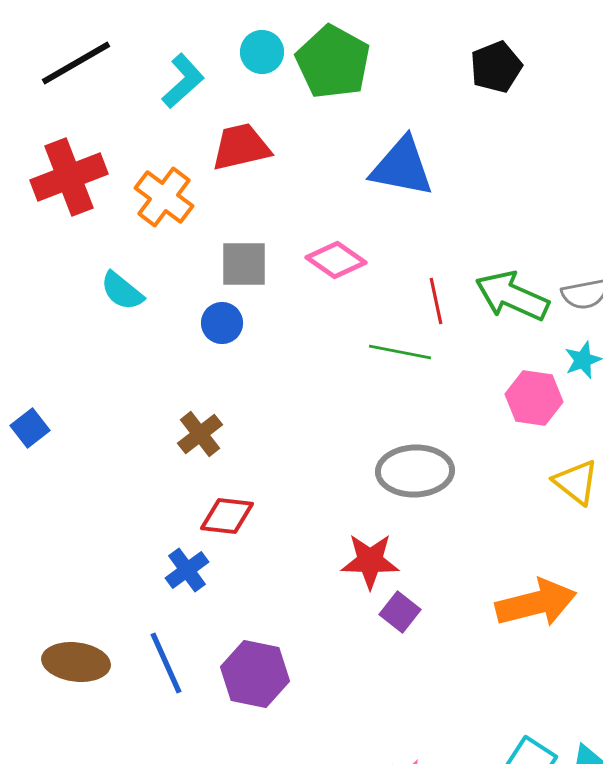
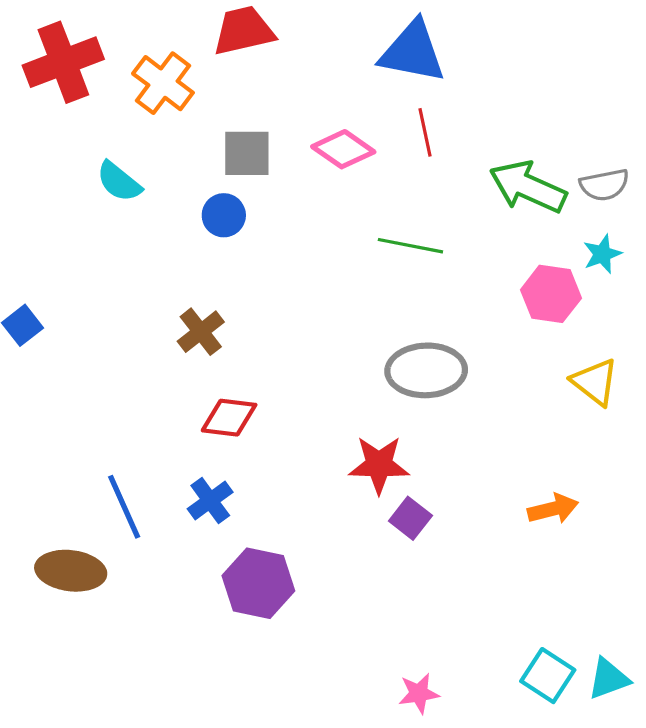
red line: (436, 301) -> (425, 132), moved
blue cross: (187, 570) -> (210, 500), moved
orange arrow: (536, 603) -> (553, 509), size x0.6
blue line: (166, 663) -> (124, 507), moved

